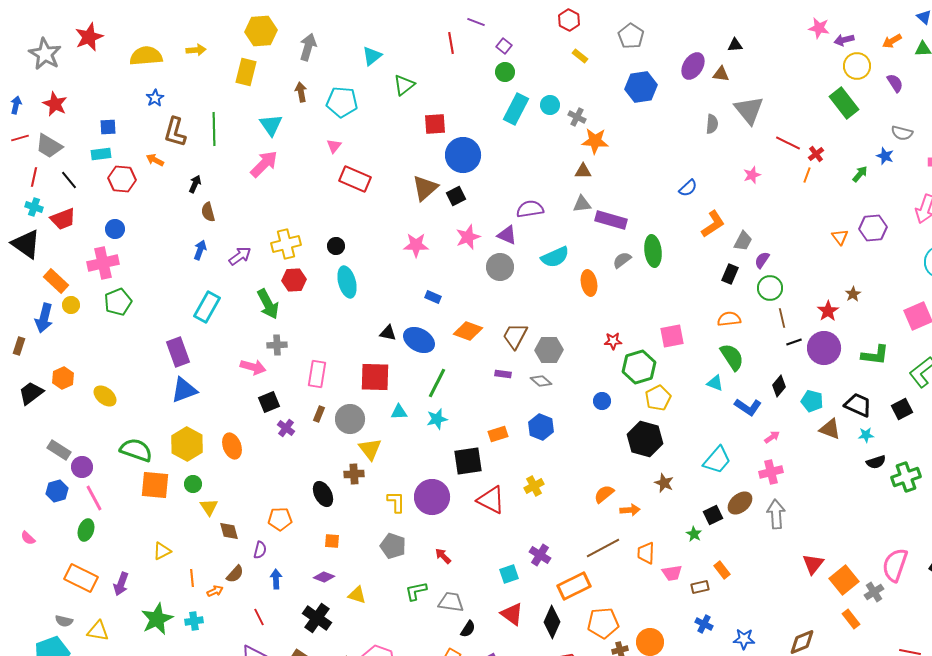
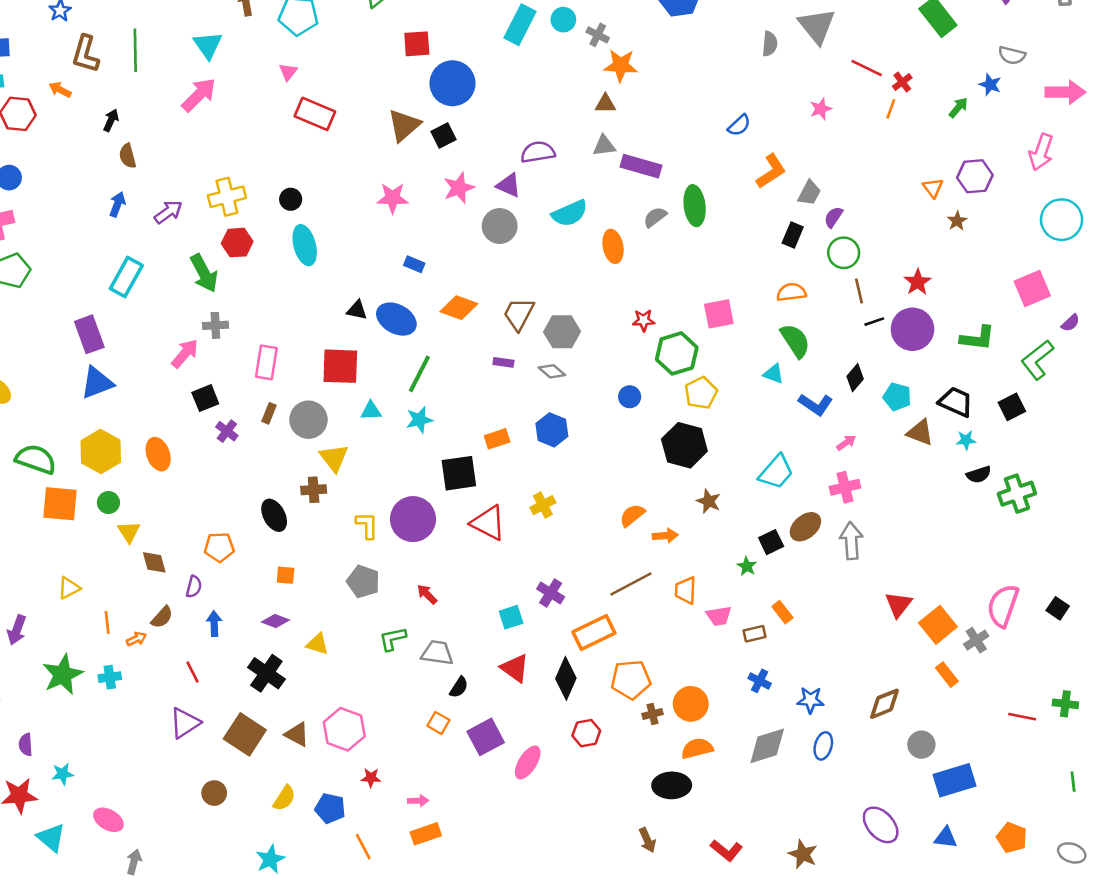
brown star: (853, 294) -> (957, 221), moved
pink arrow: (253, 367) -> (185, 353), turned -65

